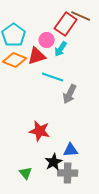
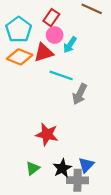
red rectangle: (66, 24) -> (51, 18), moved, size x0.7
blue triangle: (71, 150) -> (86, 165), moved, turned -42
green triangle: (26, 173) -> (33, 168), moved, turned 32

